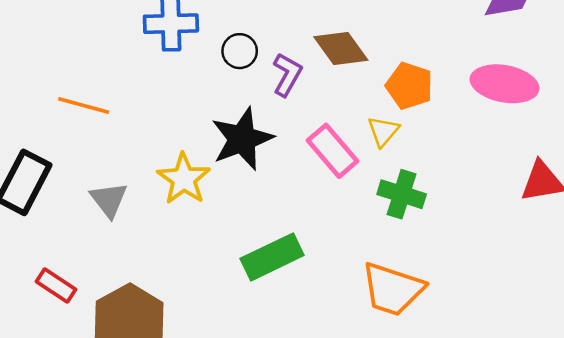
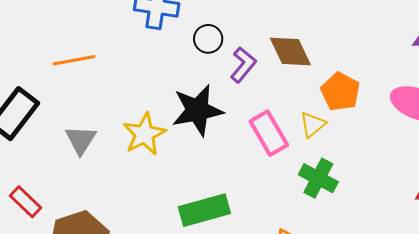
orange line: (84, 106) -> (74, 60), turned -36

